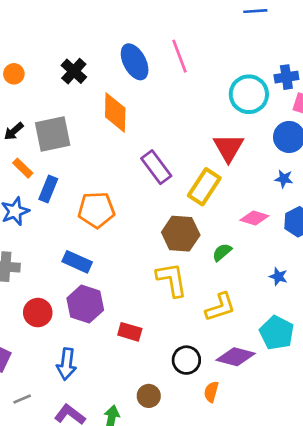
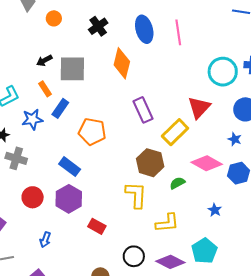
pink diamond: (254, 218) -> (207, 163), size x1.4
blue arrow: (67, 364) -> (45, 240), size x0.7

